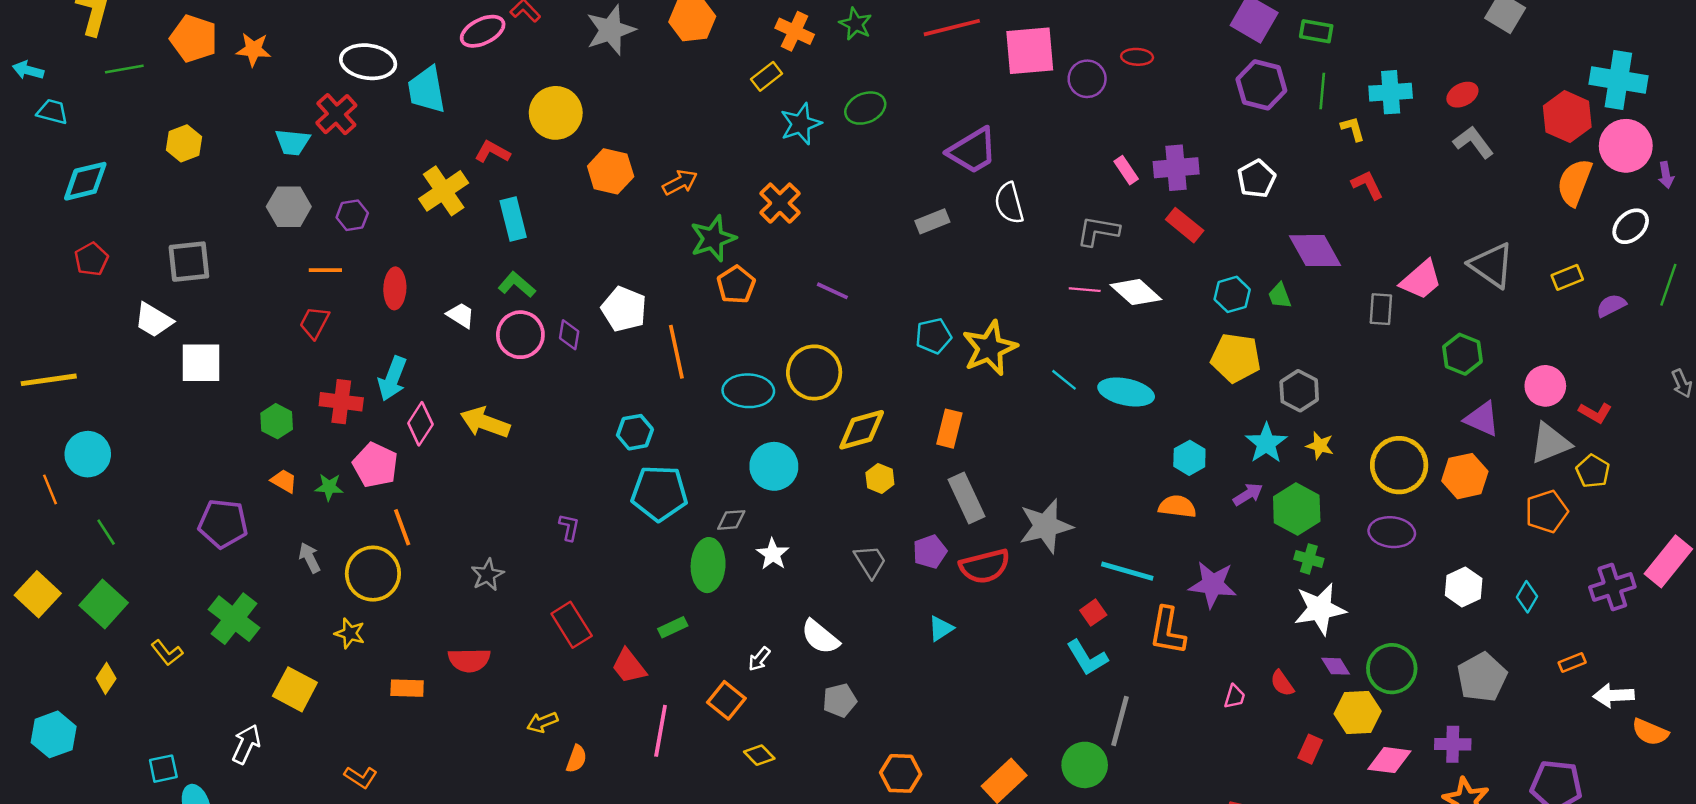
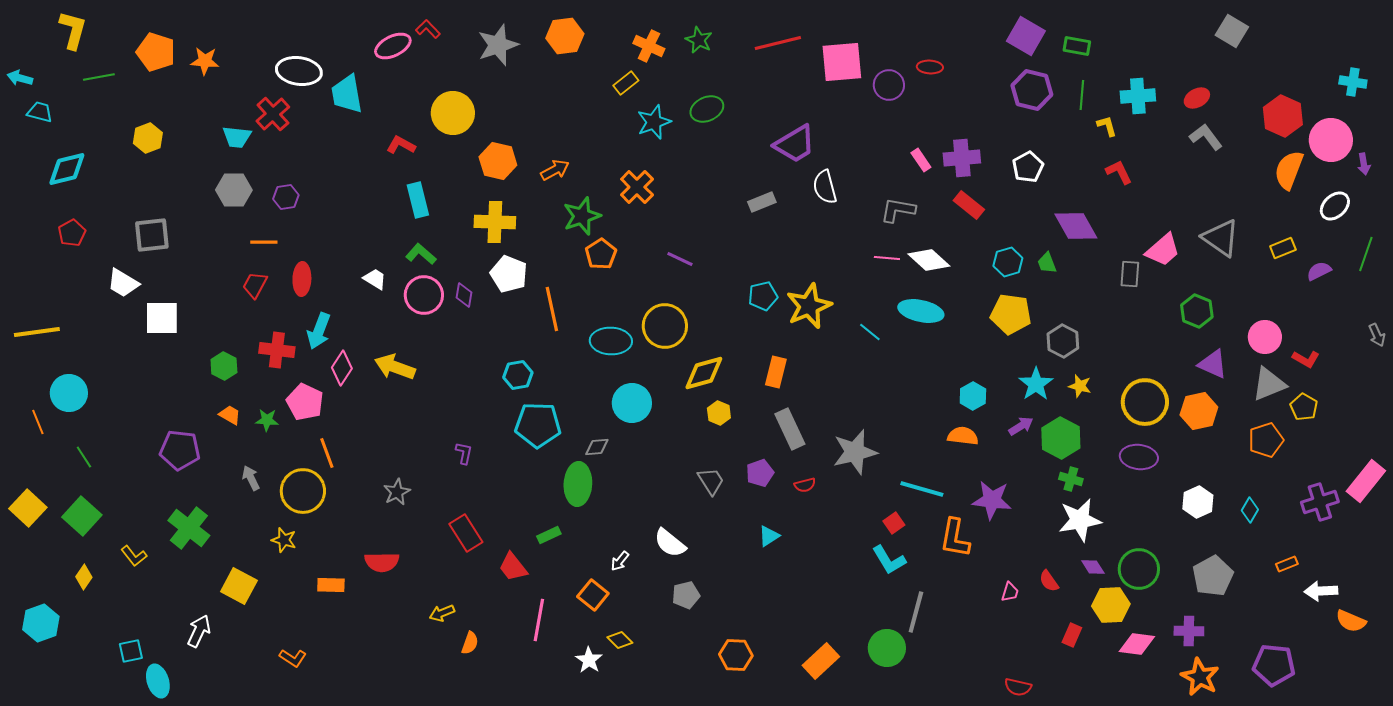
cyan cross: (1618, 80) -> (1353, 82), moved, size x0.6
yellow cross: (444, 191) -> (495, 222), moved, turned 36
red ellipse: (395, 288) -> (302, 279), moved
cyan ellipse: (1126, 392) -> (921, 311), moved
white star: (773, 554) -> (589, 660), moved
red semicircle: (985, 566) -> (805, 485), size x0.5

